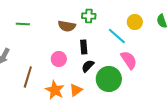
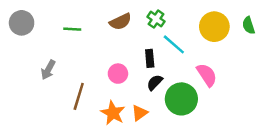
green cross: (89, 16) -> (156, 19), turned 32
yellow circle: (135, 22) -> (214, 27), size x1.5
brown semicircle: (67, 26) -> (120, 22), moved, turned -36
cyan line: (117, 36) -> (174, 44), moved

